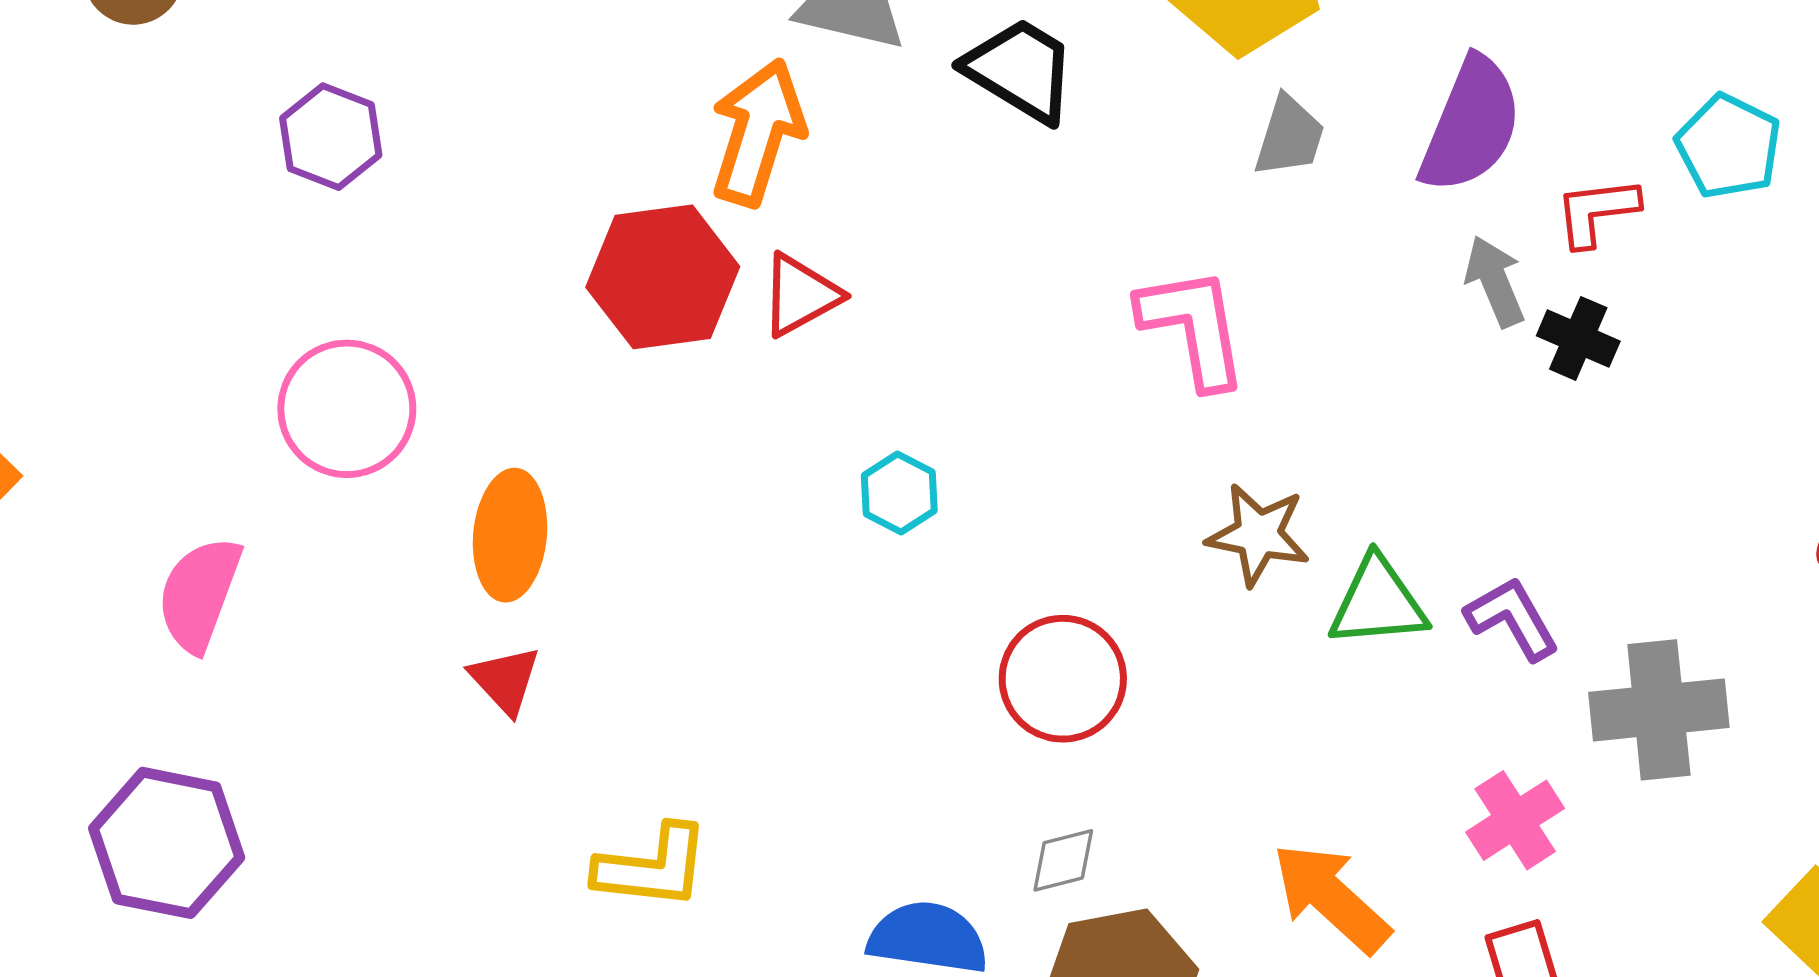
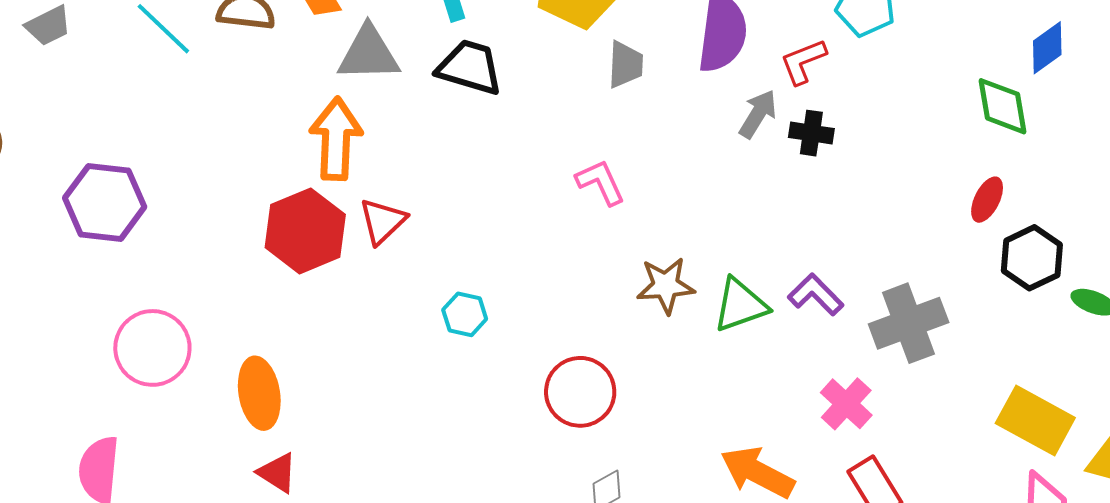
purple hexagon: (331, 137) -> (105, 202), size x1.4
gray arrow: (1495, 281) -> (758, 114), turned 69
pink L-shape: (1193, 327) -> (601, 182), size x0.7

